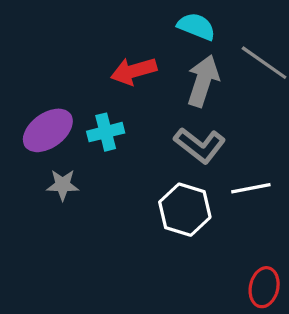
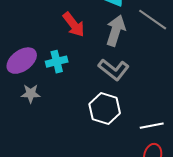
red arrow: (134, 71) -> (74, 25), turned -112
white line: (251, 188) -> (152, 126), moved

